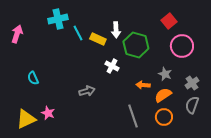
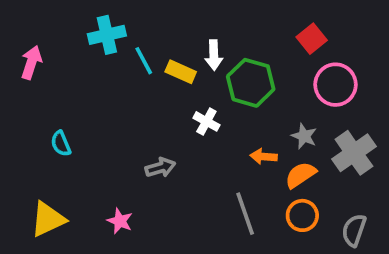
gray cross: (192, 83) -> (354, 153), size x1.6
gray semicircle: (192, 105) -> (354, 230), moved
pink star: (48, 113) -> (120, 221), moved

